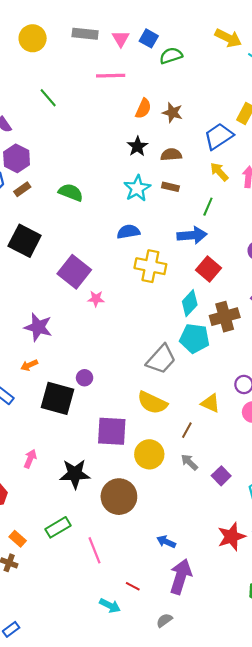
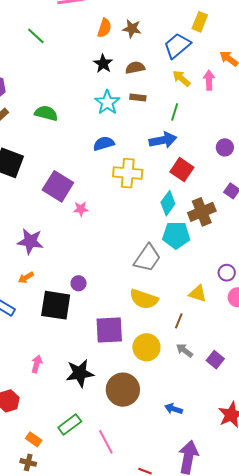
green line: (48, 98) -> (36, 36), moved
blue arrow: (166, 542) -> (174, 409), moved

